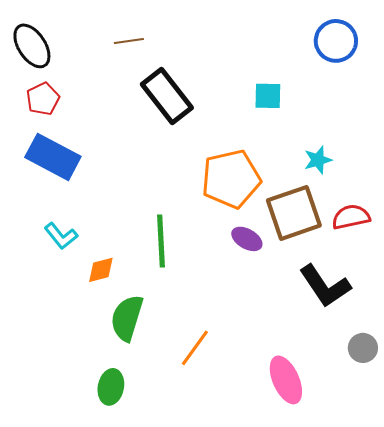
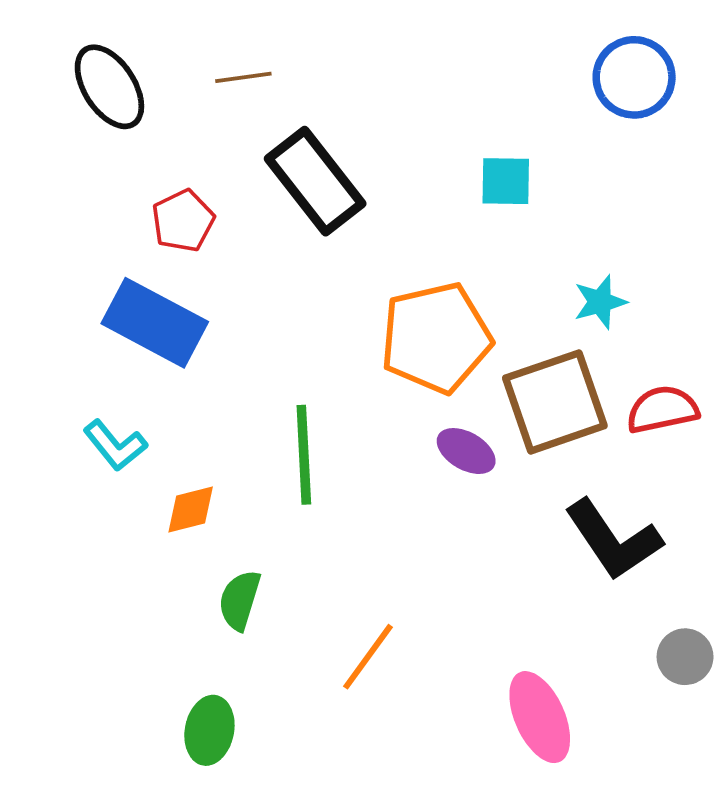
black ellipse: (32, 46) -> (109, 87), moved
red pentagon: (43, 99) -> (183, 221), moved
blue rectangle: (53, 157) -> (155, 323), moved
green semicircle: (127, 318) -> (240, 600), size x0.7

